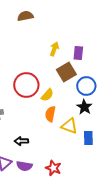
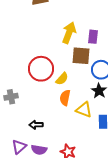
yellow arrow: (54, 49) -> (69, 33), size x1.5
brown square: (66, 72) -> (81, 56), turned 36

